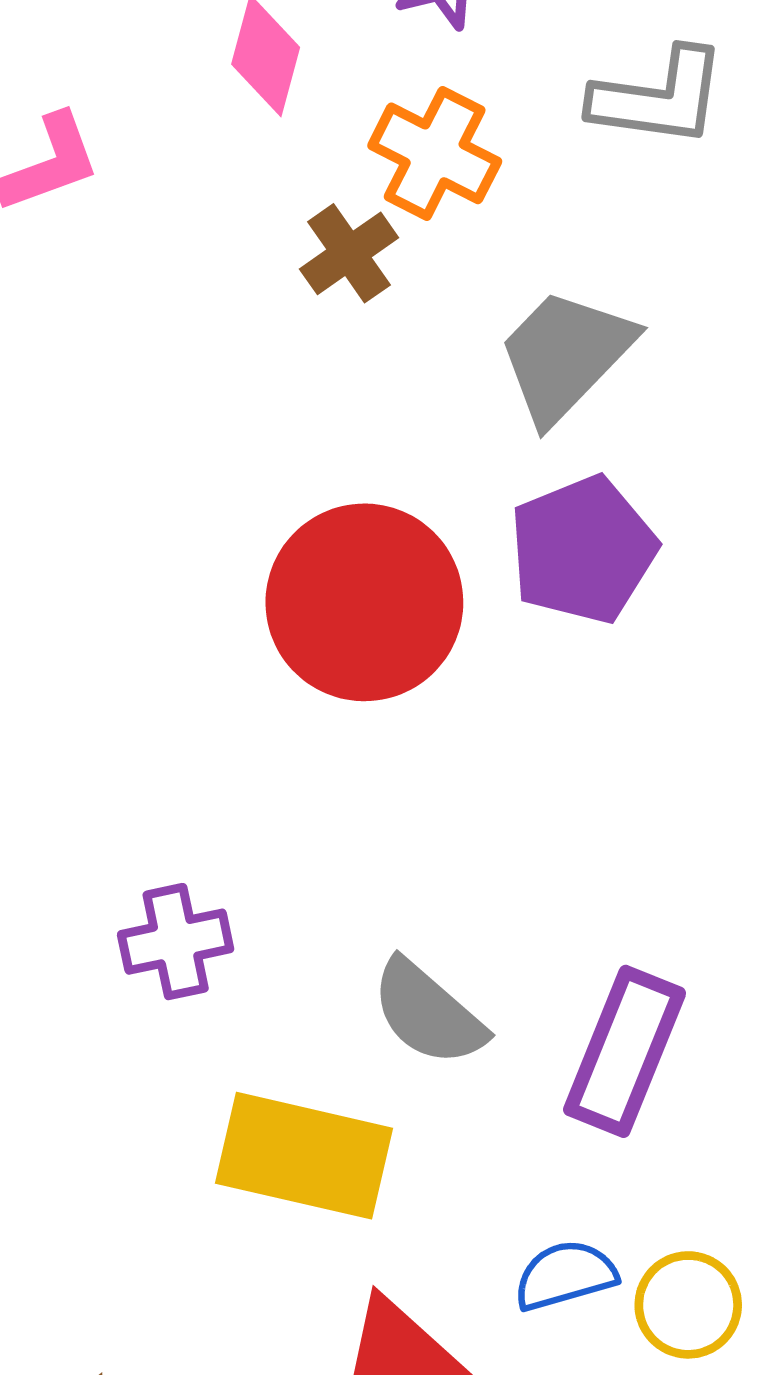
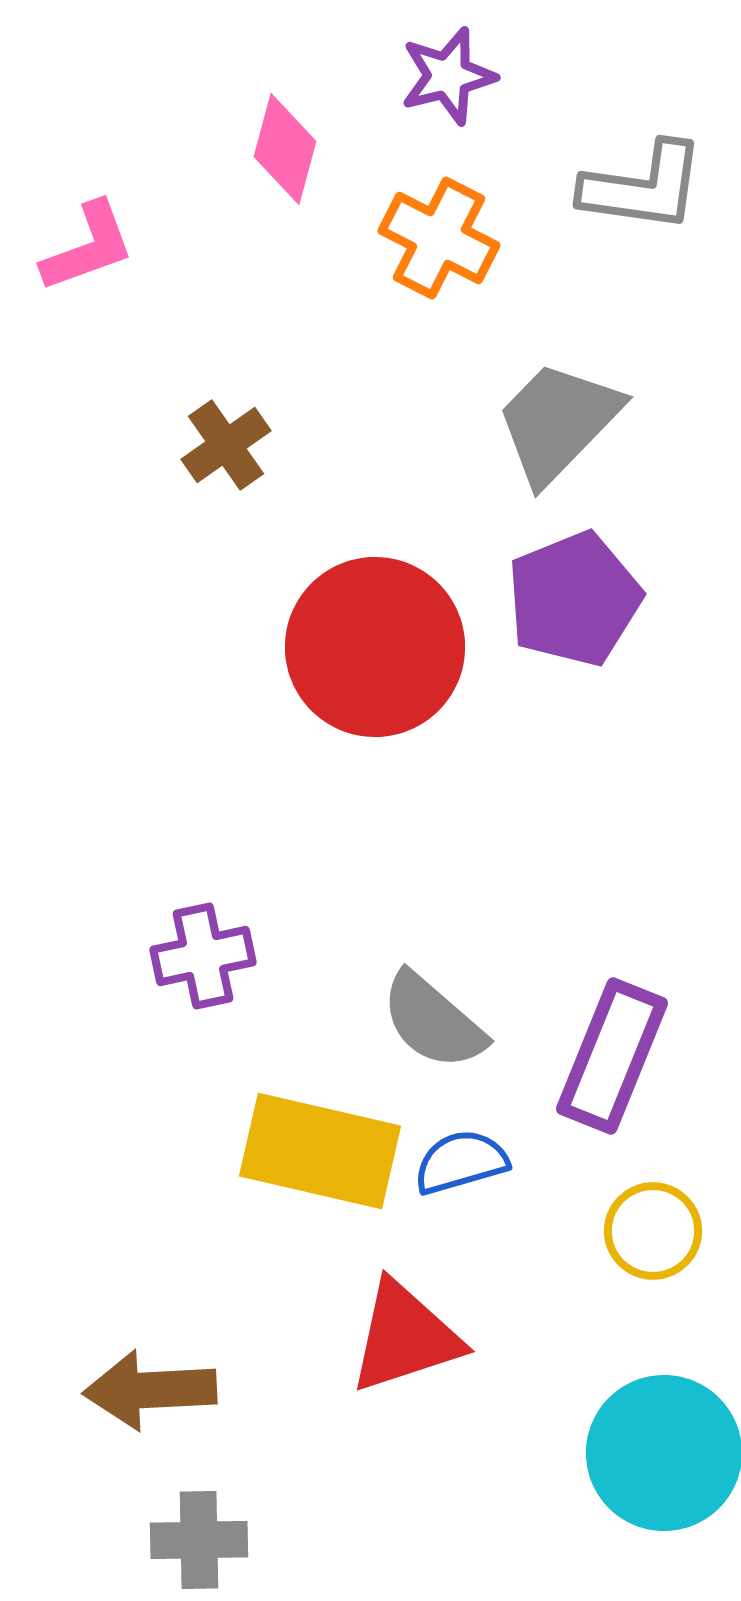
brown cross: (349, 253) -> (226, 445), moved
blue semicircle: (565, 1275) -> (461, 1162), moved
yellow circle: (688, 1305) -> (653, 1231), moved

